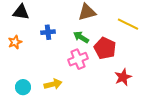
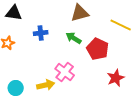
pink cross: (78, 59) -> (65, 72), moved, turned -30

